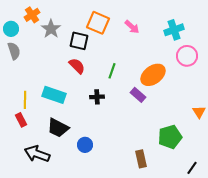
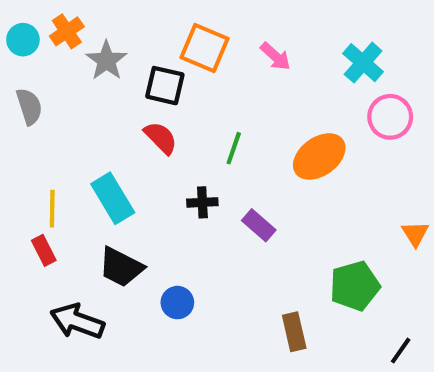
cyan circle: (11, 29) -> (23, 40), moved
cyan cross: (174, 30) -> (363, 63), turned -30
cyan rectangle: (54, 95) -> (113, 198), turned 40
purple rectangle: (138, 95) -> (259, 225), moved

